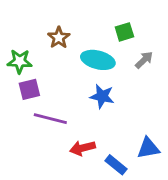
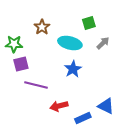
blue star: (102, 96) -> (73, 69), turned 30
blue triangle: (148, 148) -> (106, 106), turned 36
blue rectangle: (116, 165) -> (83, 118), turned -63

